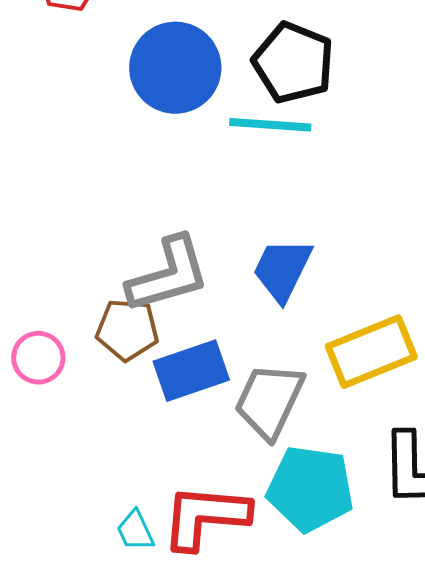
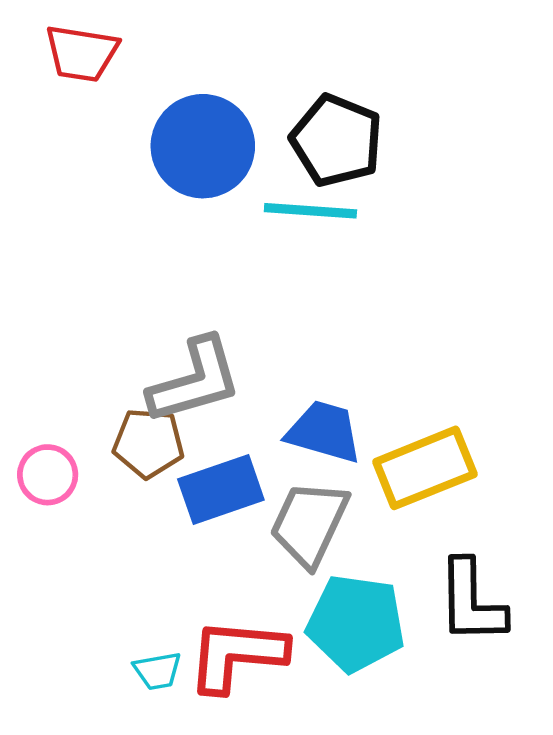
blue trapezoid: (282, 270) -> (324, 432), moved, turned 80
cyan trapezoid: (135, 531) -> (158, 671), turned -75

